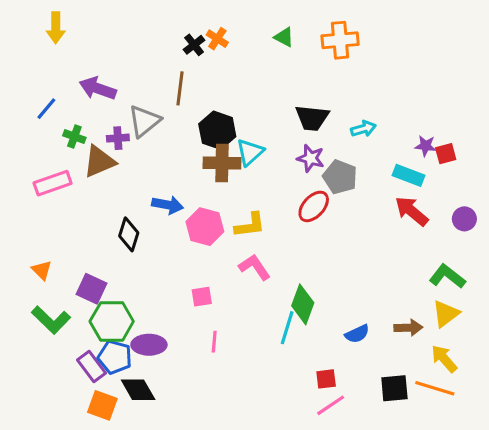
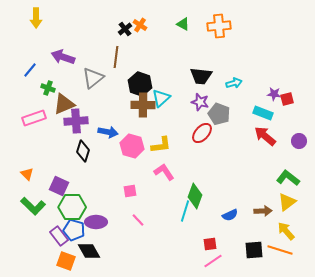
purple cross: (118, 138) -> (76, 121), moved, size x1.6
pink line: (214, 342) -> (138, 220), turned -48

